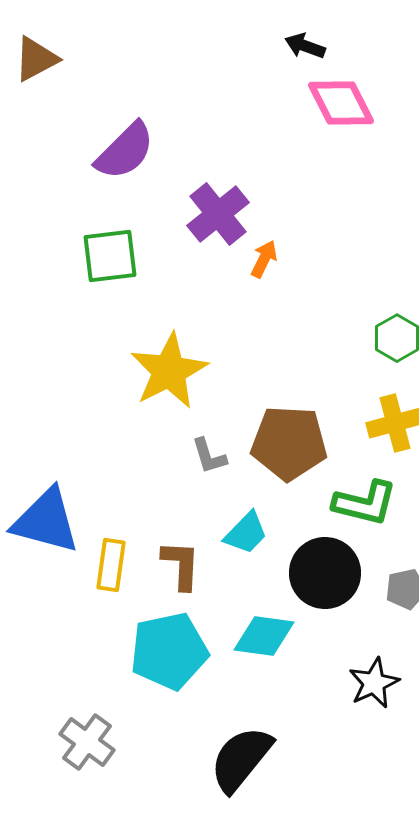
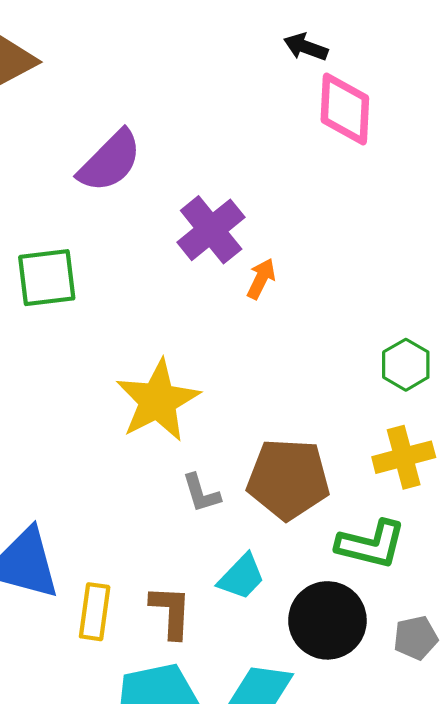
pink diamond: (341, 103) -> (345, 109), turned 30
green square: (110, 256) -> (47, 278), moved

